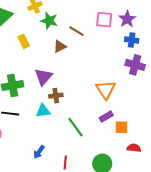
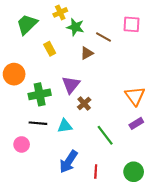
brown cross: (56, 96) -> (84, 103), turned -32
cyan triangle: (43, 111) -> (65, 126), moved
blue arrow: (39, 152) -> (69, 162), size x1.6

